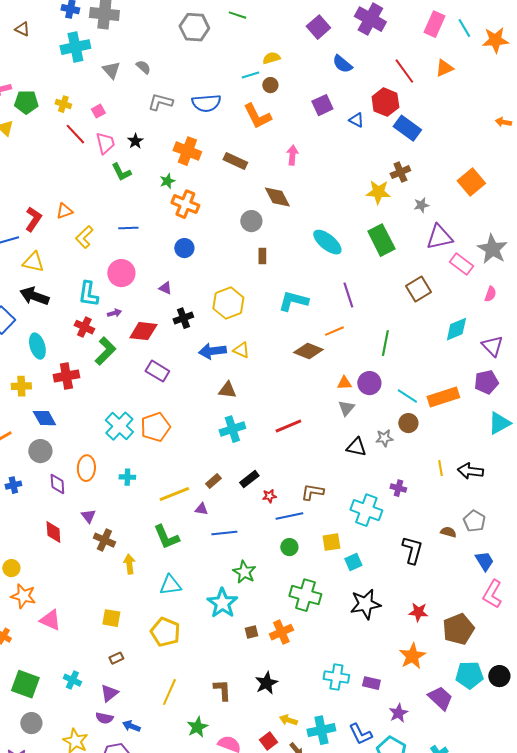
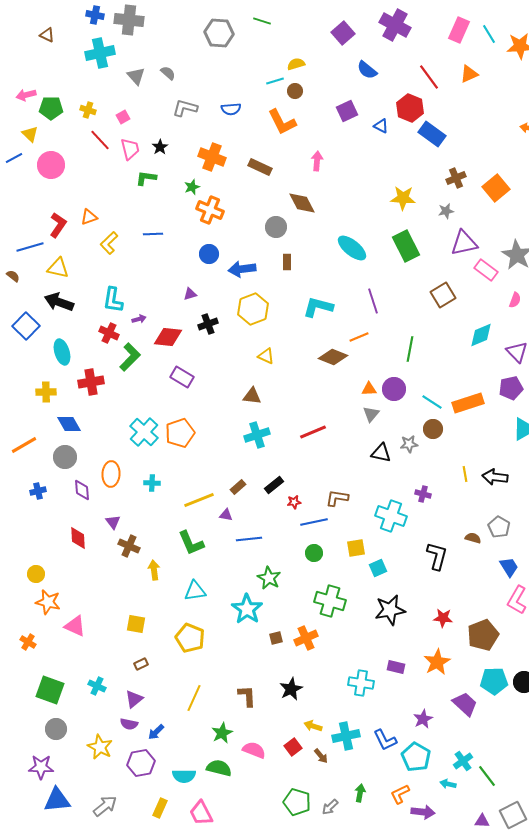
blue semicircle: (206, 103) -> (231, 109), size x0.7
green L-shape: (121, 172) -> (146, 178), turned 125
brown cross: (400, 172) -> (456, 178), moved
pink circle: (121, 273) -> (51, 165), moved
purple triangle: (165, 288) -> (190, 294), turned -40
blue arrow: (212, 351) -> (242, 269), moved
purple rectangle: (371, 683) -> (396, 667), moved
blue arrow: (131, 726) -> (156, 732), turned -66

